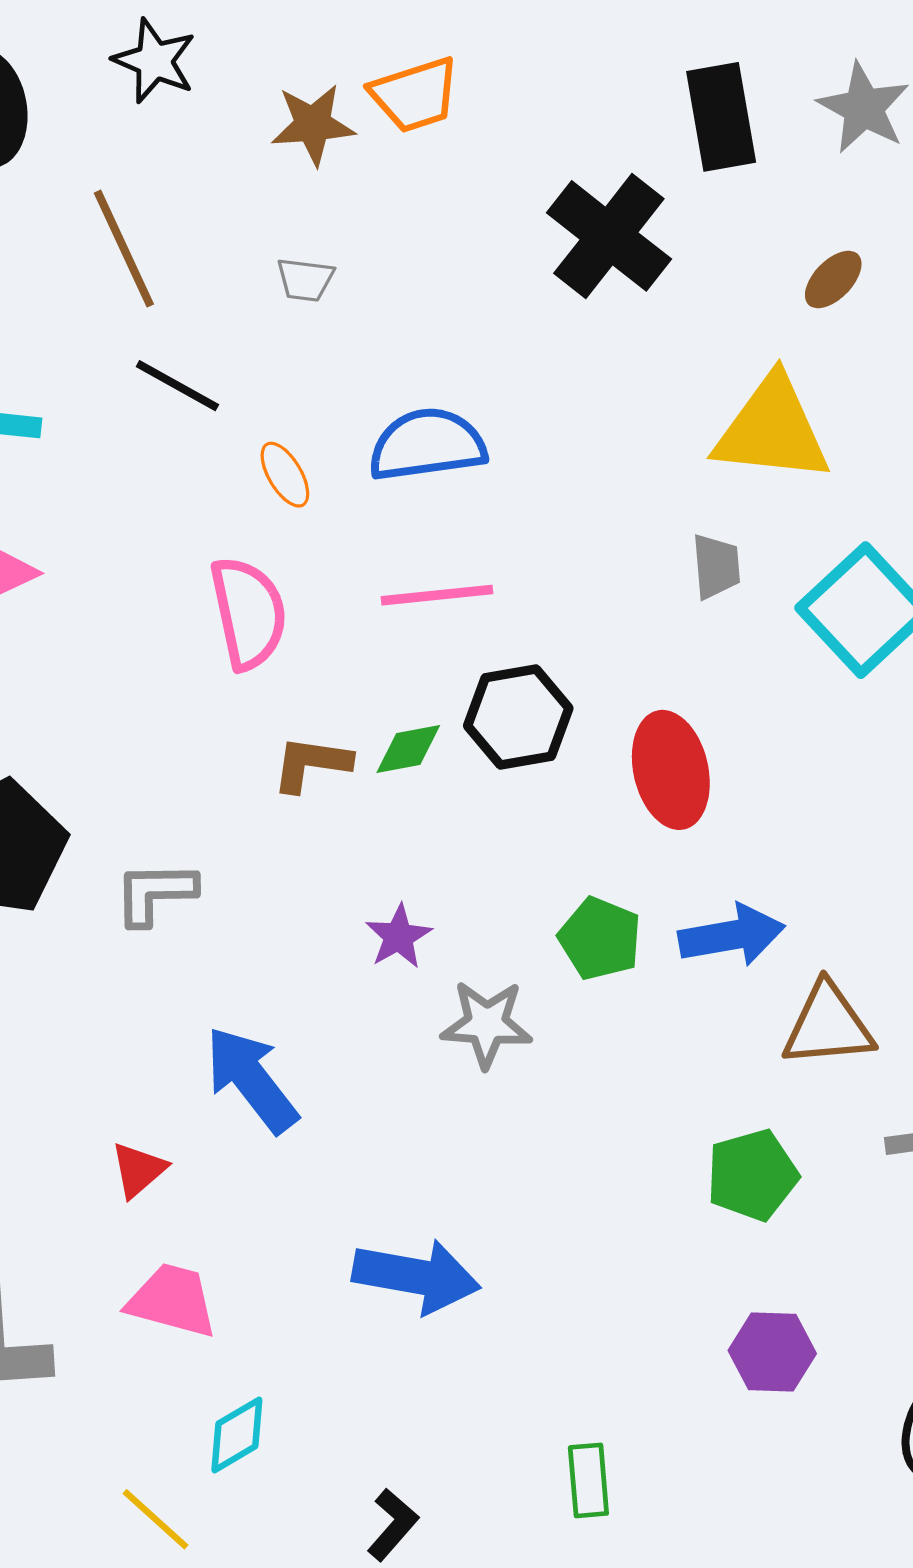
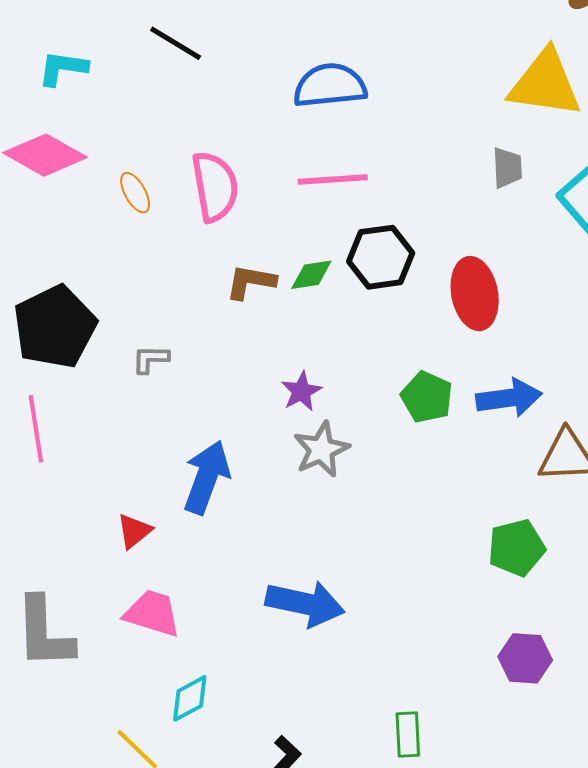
orange ellipse: (285, 475) -> (135, 193), moved
gray L-shape: (155, 893) -> (151, 359), size x0.7
gray star: (487, 1024) -> (321, 449), moved, turned -30
blue arrow: (251, 1080) -> (207, 477), turned 56

